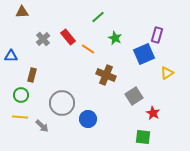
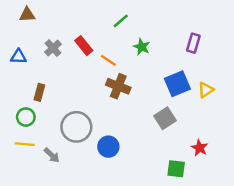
blue square: (144, 54) -> (177, 84), moved
blue triangle: (11, 56) -> (18, 57), moved
brown cross: (106, 75) -> (118, 86), moved
red star: (153, 113) -> (200, 148), moved

